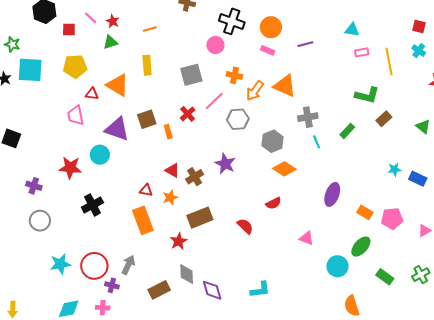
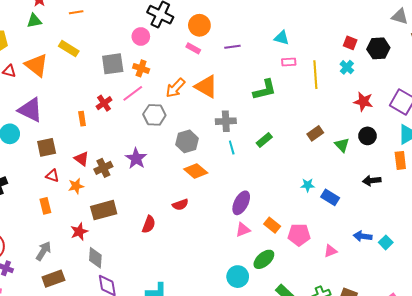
yellow rectangle: (147, 65) -> (69, 49), turned -60
orange cross: (234, 75) -> (141, 68), moved
green L-shape: (367, 95) -> (265, 90), moved, turned -35
brown square: (147, 119) -> (47, 147), moved
brown rectangle: (384, 119) -> (315, 133), moved
orange rectangle: (143, 220) -> (45, 206), size x0.6
red semicircle: (245, 226) -> (149, 224), turned 60
pink triangle: (307, 238) -> (243, 230), moved, turned -49
gray arrow: (128, 265) -> (44, 251), moved
gray diamond: (187, 274) -> (95, 258), moved

